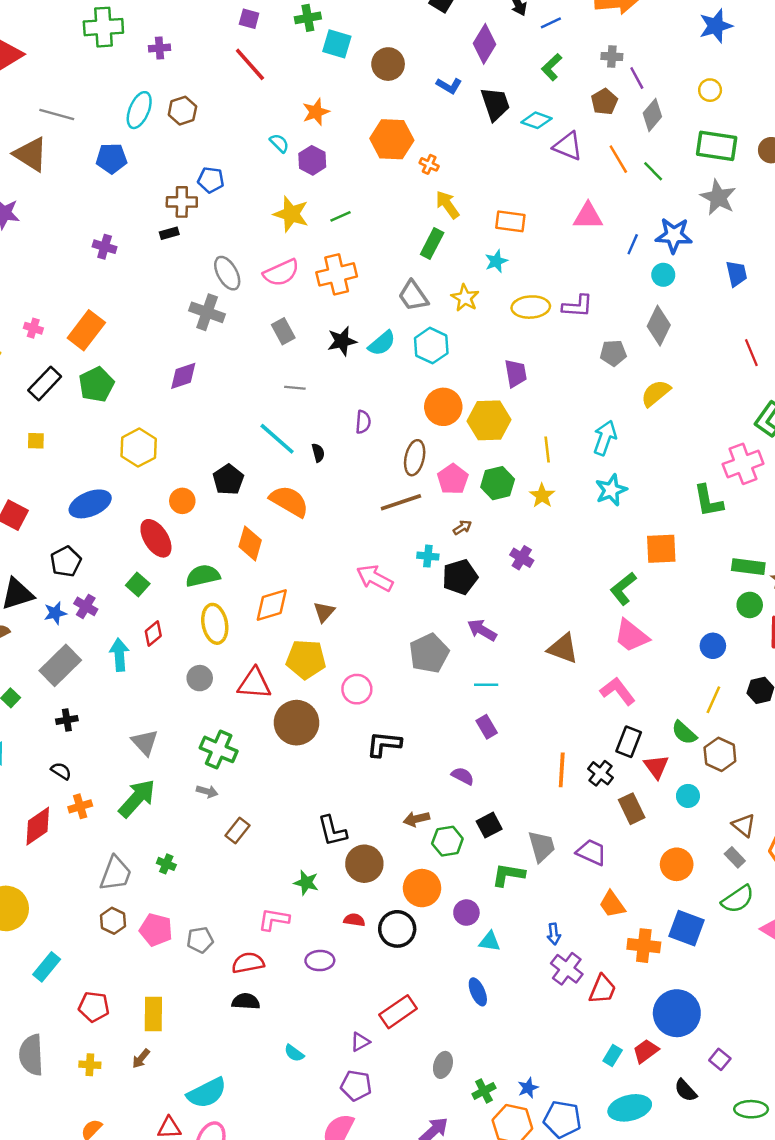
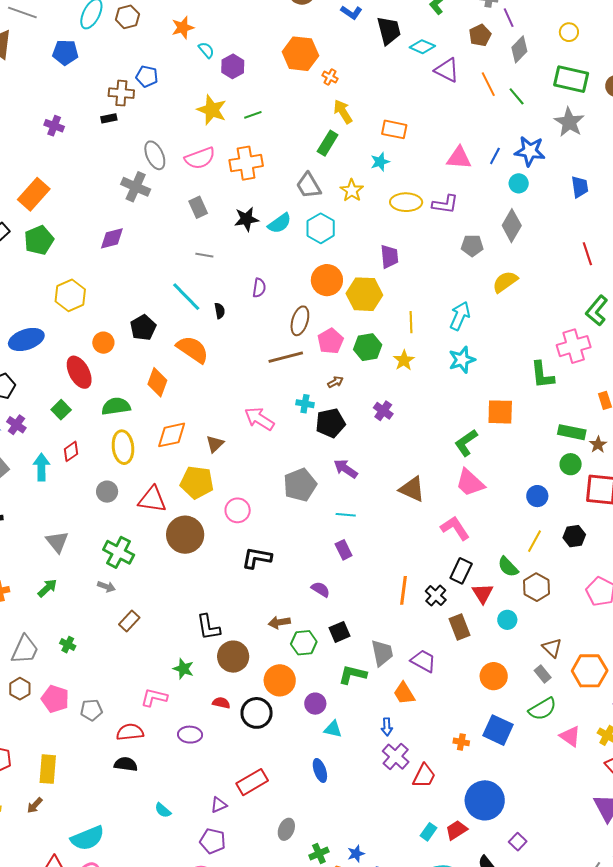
orange star: (316, 112) -> (183, 28), moved
pink triangle: (588, 216) -> (459, 158), moved
green arrow: (137, 798) -> (47, 588), size x0.6
orange trapezoid: (612, 904) -> (404, 693), moved
orange cross: (644, 946) -> (461, 742), size x0.6

